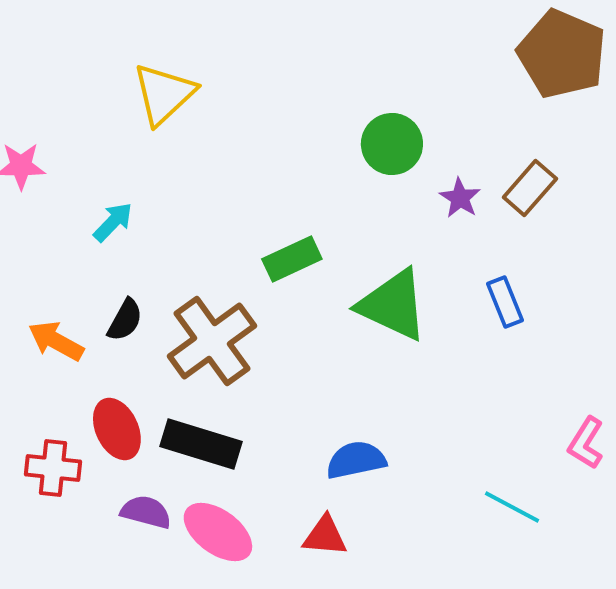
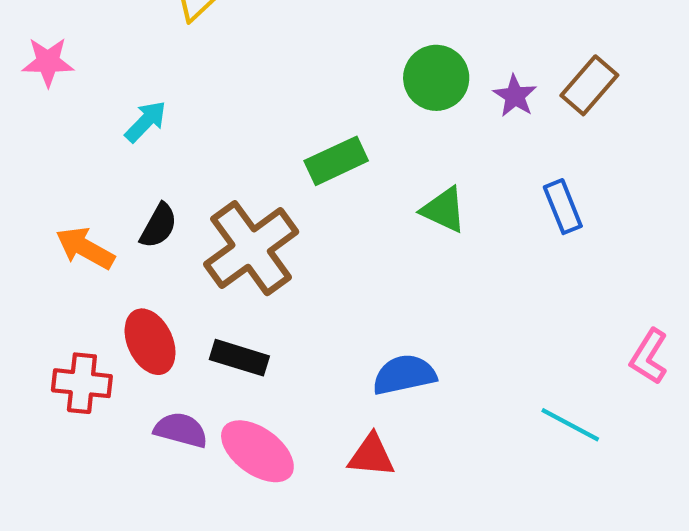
green circle: (392, 144) -> (436, 78), moved
green triangle: (393, 305) -> (444, 210), size x0.6
black rectangle: (201, 444) -> (239, 358), size x0.7

